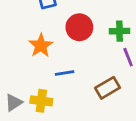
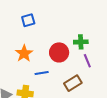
red circle: (79, 27) -> (59, 52), moved

